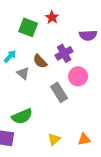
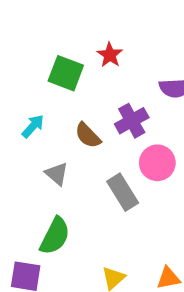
gray triangle: (23, 73) -> (57, 174), moved
green semicircle: (22, 116) -> (55, 236), turned -40

